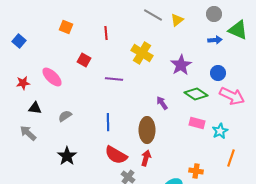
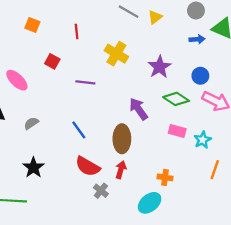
purple arrow: (162, 103) -> (138, 109), size x1.5
blue line: (108, 122) -> (79, 130), turned -36
orange cross: (196, 171) -> (165, 177), moved

